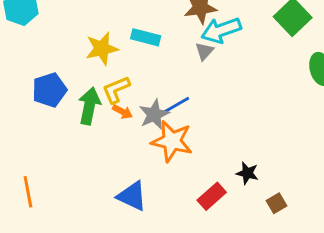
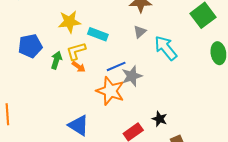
cyan arrow: (221, 30) -> (166, 48), moved, turned 64
cyan rectangle: (146, 37) -> (98, 34), moved
green arrow: (89, 106) -> (56, 60), size x0.7
gray star: (154, 114) -> (132, 76), moved

